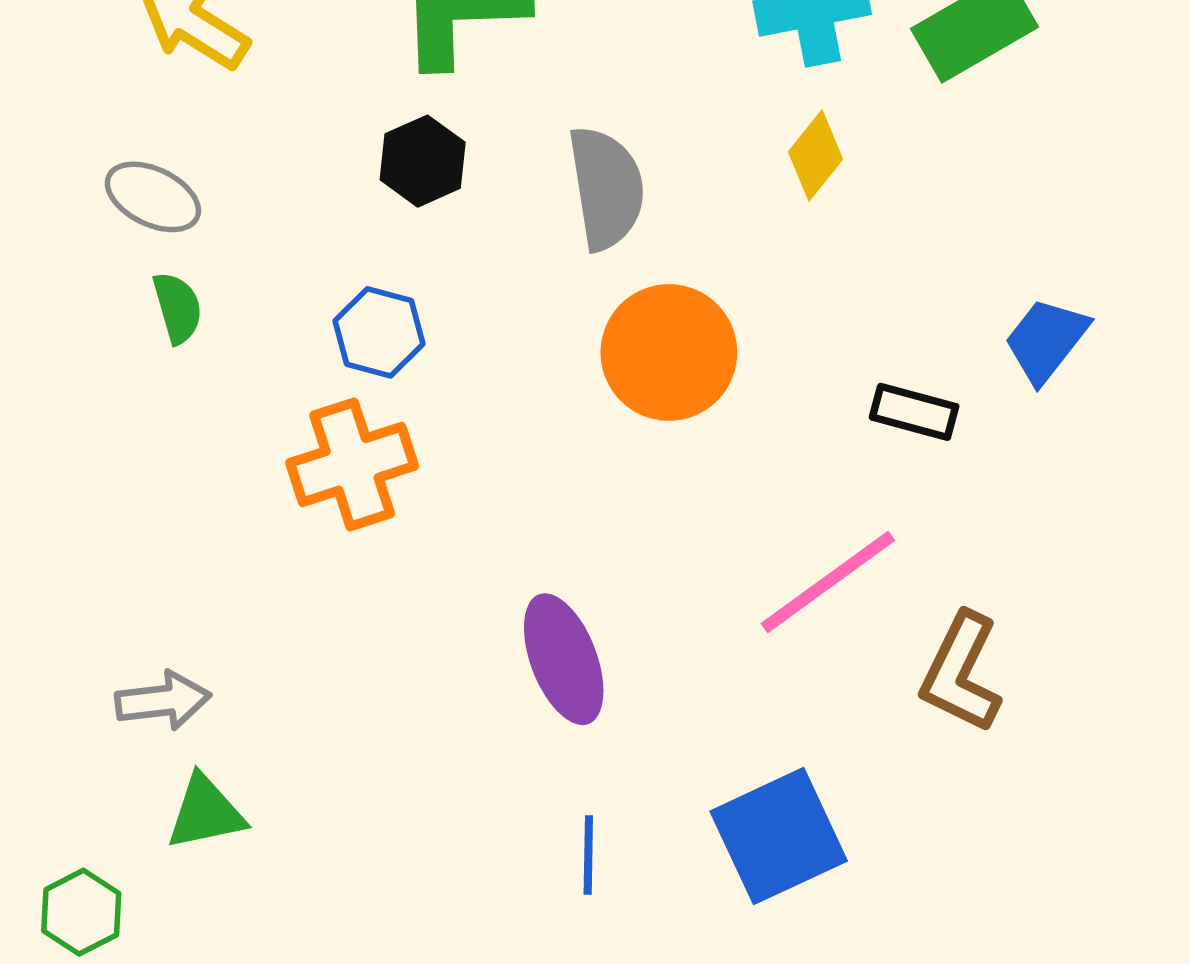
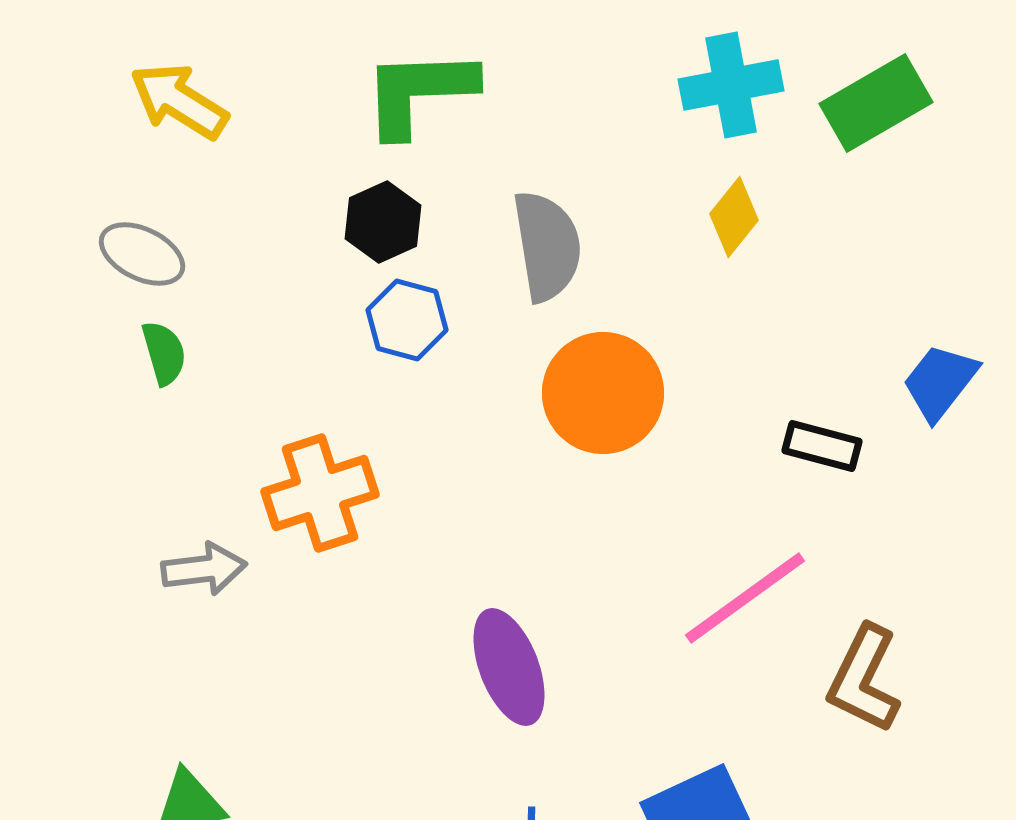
blue hexagon: (379, 332) -> (407, 320), moved
gray arrow: (163, 701) -> (204, 569), moved

